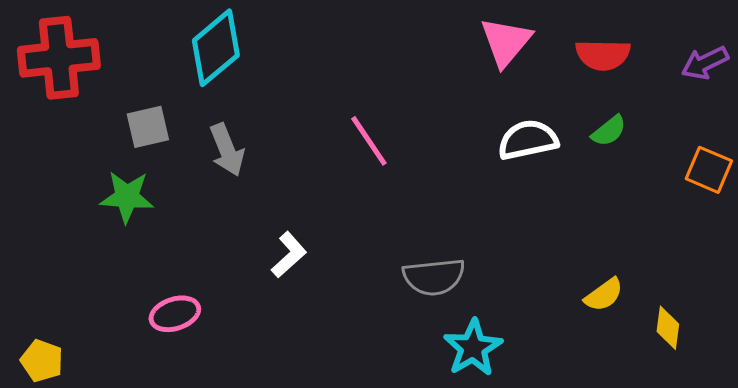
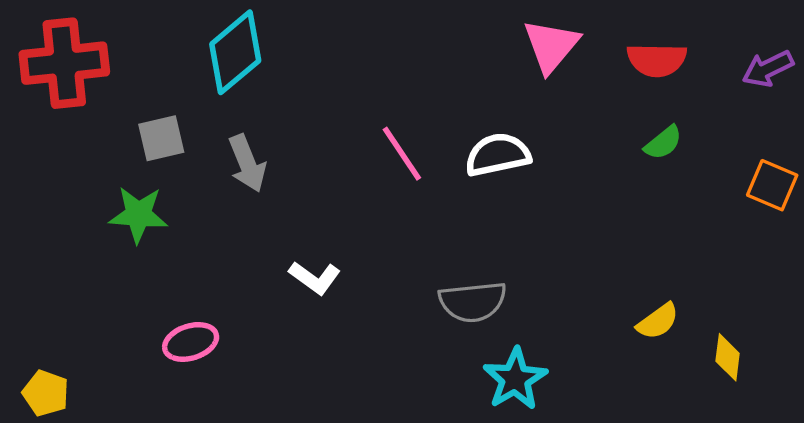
white semicircle: (528, 140) -> (498, 155), moved
white L-shape: (289, 255) -> (315, 278), turned 78

